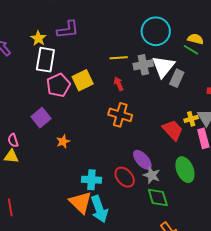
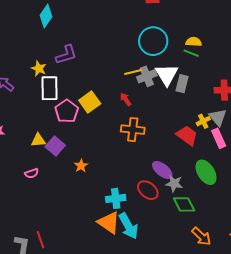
yellow line: (119, 58) -> (133, 72), moved
pink semicircle: (13, 140) -> (32, 173), turned -80
yellow triangle: (11, 156) -> (38, 140), moved

